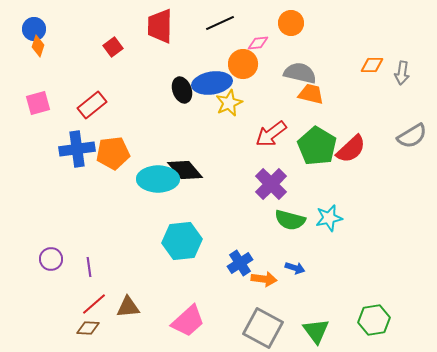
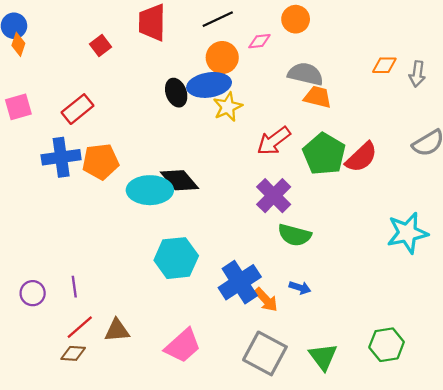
orange circle: (243, 64) -> (222, 58), moved
cyan star: (329, 218) -> (407, 233), moved, size x1.4
purple circle: (51, 259) -> (33, 293), moved
blue cross: (240, 263) -> (240, 282), size x1.5
orange arrow: (264, 279) -> (266, 300), turned 40

